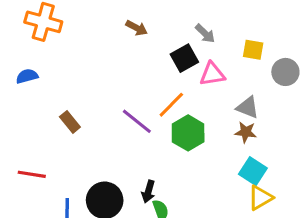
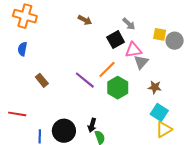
gray circle: (285, 72) -> (175, 41), moved
blue semicircle: (27, 76) -> (22, 49), moved, turned -64
gray triangle: (248, 107) -> (141, 62), moved, turned 49

